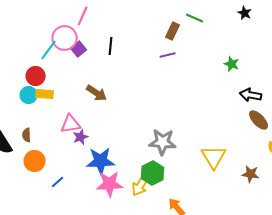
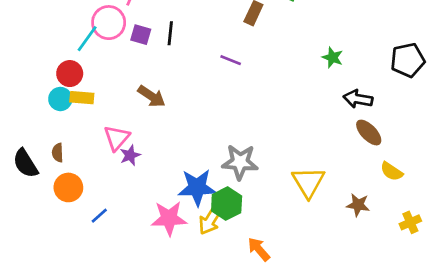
purple square: (79, 49) -> (141, 35), moved, turned -35
purple line: (168, 55) -> (231, 60), moved, turned 35
pink triangle: (71, 124) -> (117, 138), turned -40
blue star: (101, 161) -> (197, 187), moved

